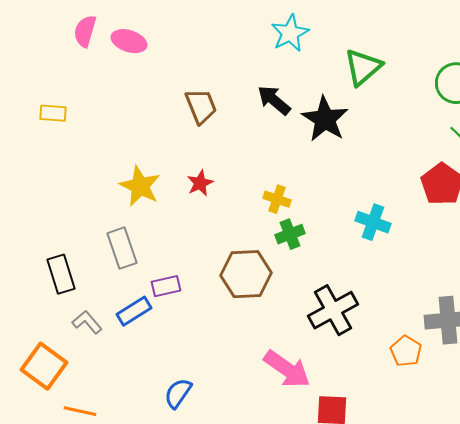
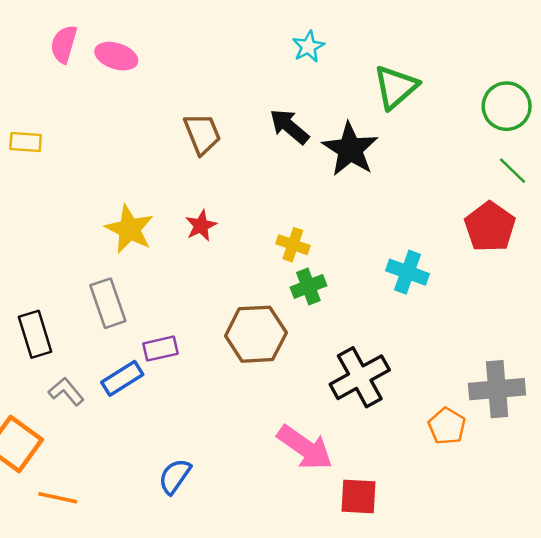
cyan star: (290, 33) -> (308, 47), size x0.7

